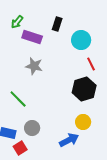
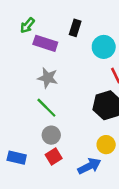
green line: (18, 99) -> (46, 108), moved
gray circle: (32, 128) -> (51, 135), moved
red square: (20, 148) -> (54, 157), moved

